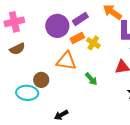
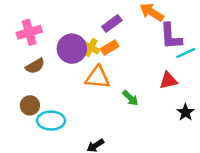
purple circle: (57, 26) -> (72, 49), moved
yellow cross: (93, 43) -> (91, 47), moved
brown circle: (41, 80) -> (30, 105), moved

